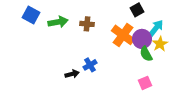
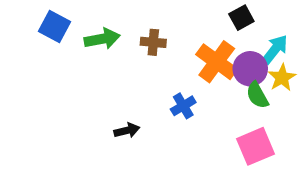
blue cross: (90, 65) -> (183, 106), moved
pink square: (145, 83) -> (256, 146), size x1.5

